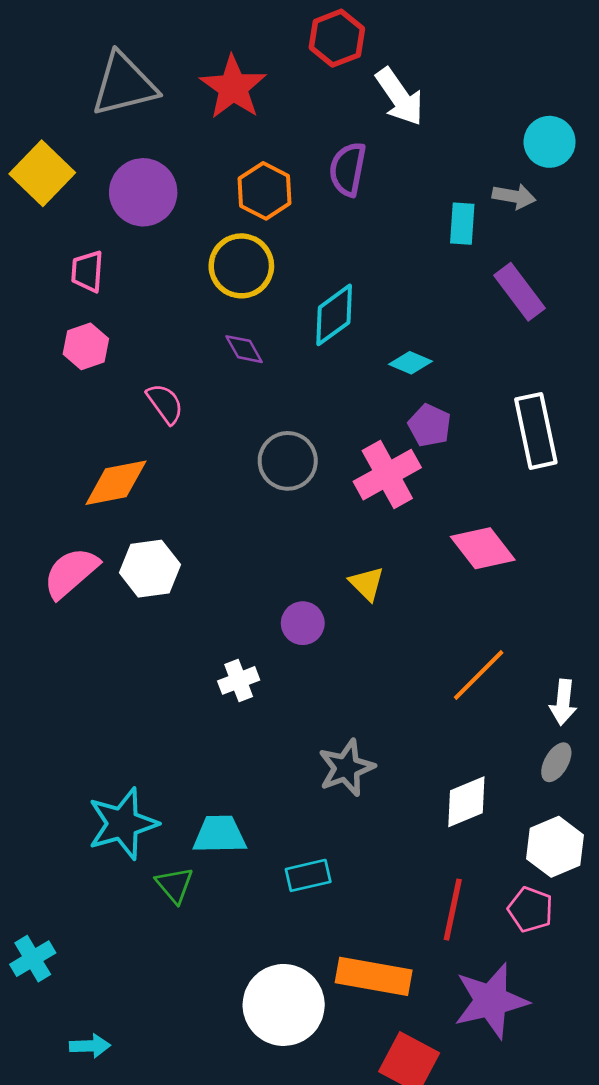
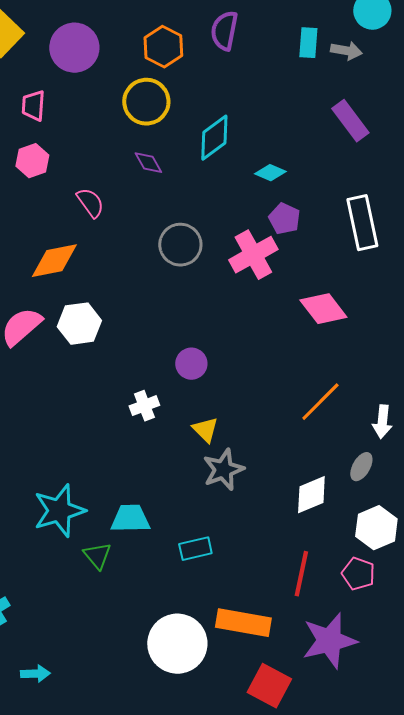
cyan rectangle: (462, 224) -> (308, 43), moved
yellow triangle: (367, 584) -> (205, 430), moved
gray ellipse: (556, 762) -> (361, 467), moved

